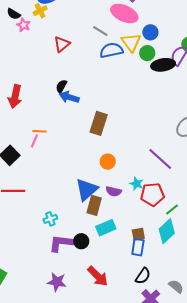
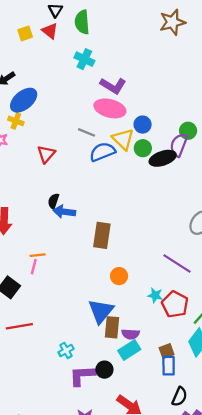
yellow cross: (40, 11) -> (16, 121), turned -32
purple semicircle: (114, 191) -> (130, 334), moved
red pentagon: (153, 194) -> (175, 304), turned -30

